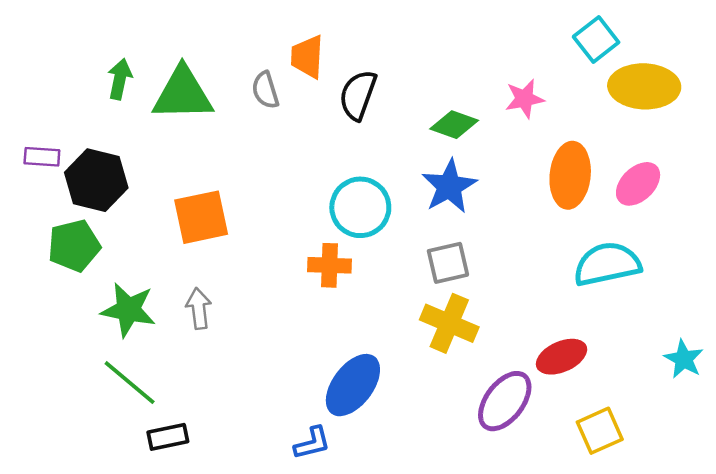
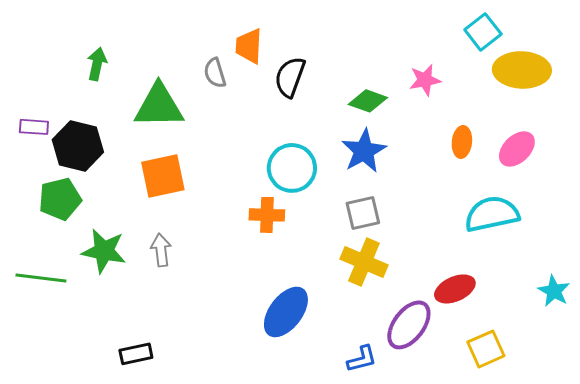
green triangle: (183, 94) -> (159, 106), moved
orange ellipse: (570, 175) -> (462, 142), size x0.6
green line: (130, 383) -> (41, 278), moved, turned -33
blue L-shape: (312, 443) -> (362, 359), moved

